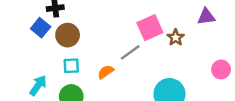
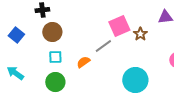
blue square: (41, 28) -> (16, 35), moved
cyan arrow: (38, 85) -> (15, 73), moved, turned -90

